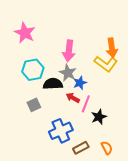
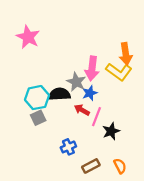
pink arrow: (69, 51) -> (92, 68), moved
cyan hexagon: (33, 70) -> (37, 98), moved
blue cross: (61, 131) -> (68, 147), size x0.6

